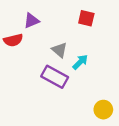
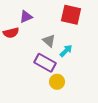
red square: (86, 18) -> (71, 15), size x1.5
yellow circle: (103, 110) -> (57, 82), moved

